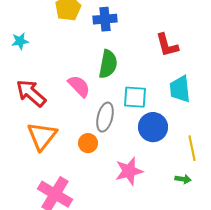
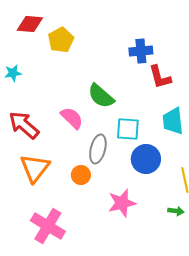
blue cross: (105, 19) -> (141, 51), moved
green semicircle: (108, 64) -> (101, 96), turned 120

